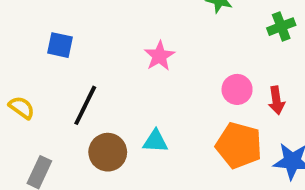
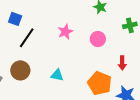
pink circle: (237, 89) -> (98, 39), moved
black line: (85, 105) -> (27, 38), moved
brown circle: (108, 152) -> (20, 70), moved

